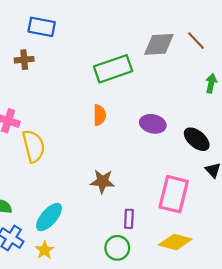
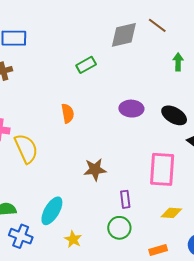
green rectangle: (113, 69) -> (86, 65), size x0.6
orange semicircle: (100, 115) -> (68, 113), moved
yellow diamond: (175, 242) -> (171, 213), size x0.7
yellow star: (45, 250) -> (73, 239), moved

